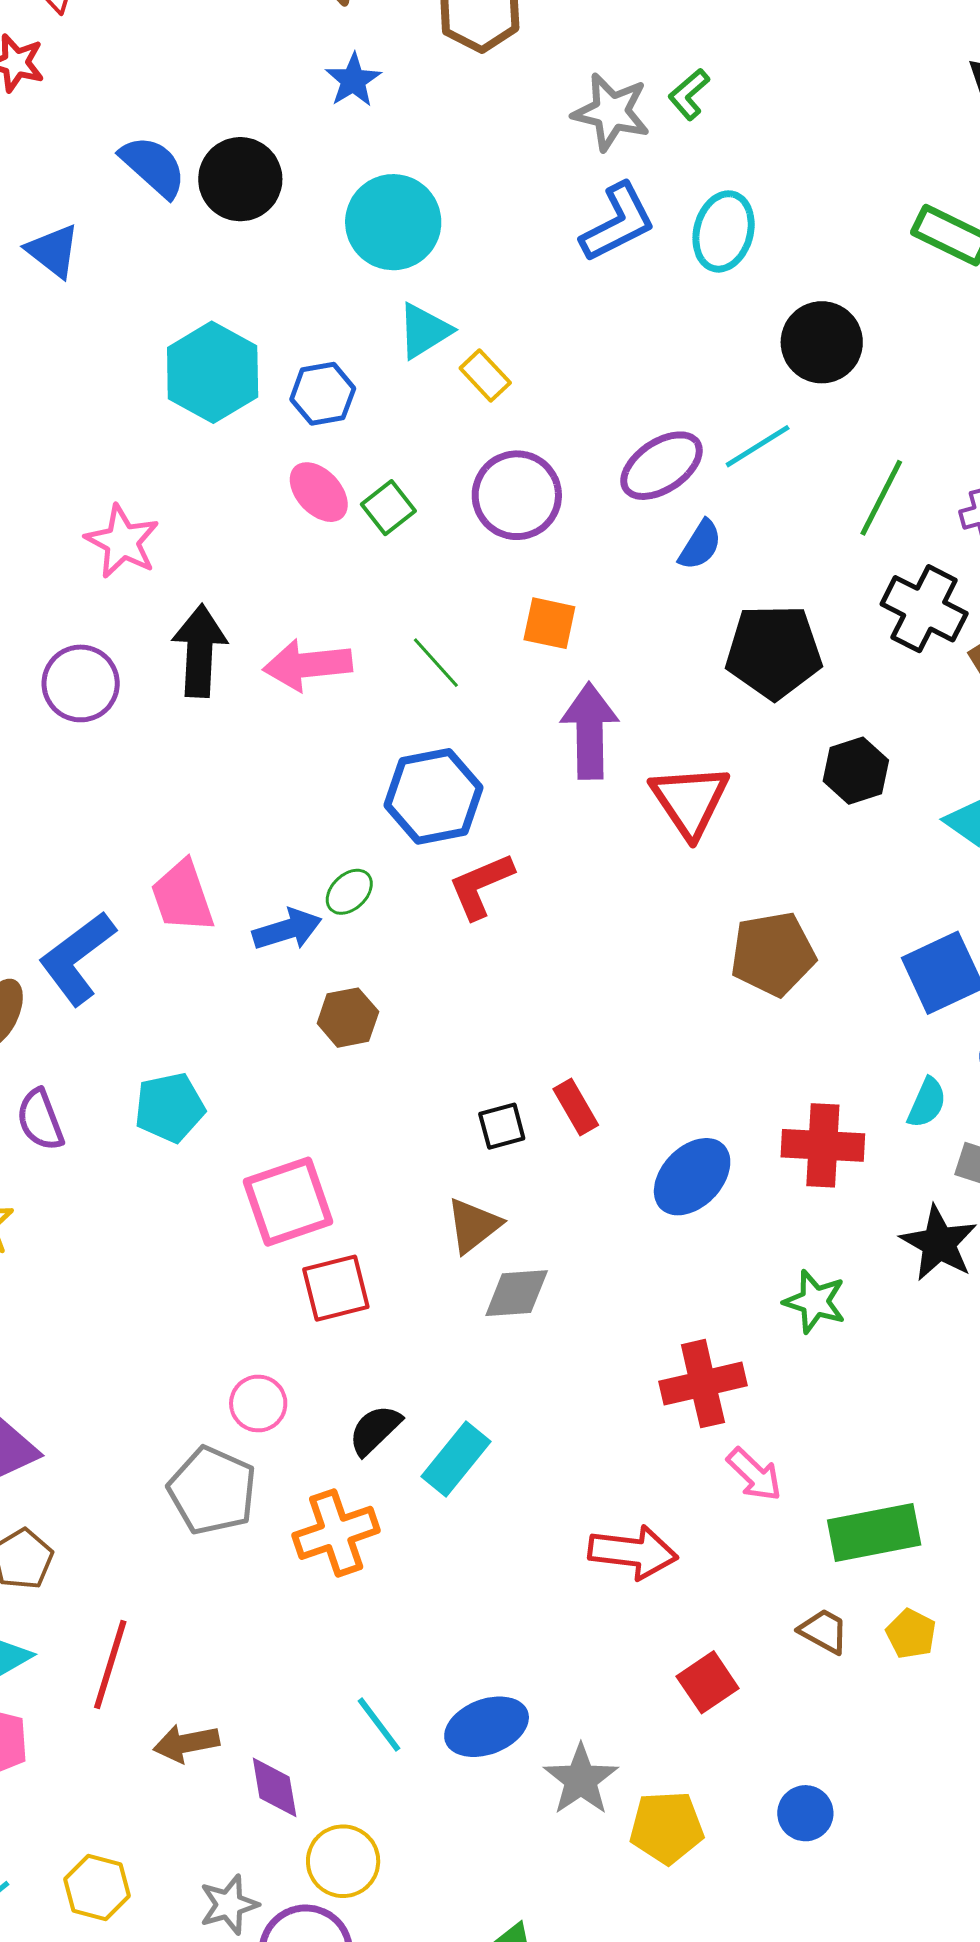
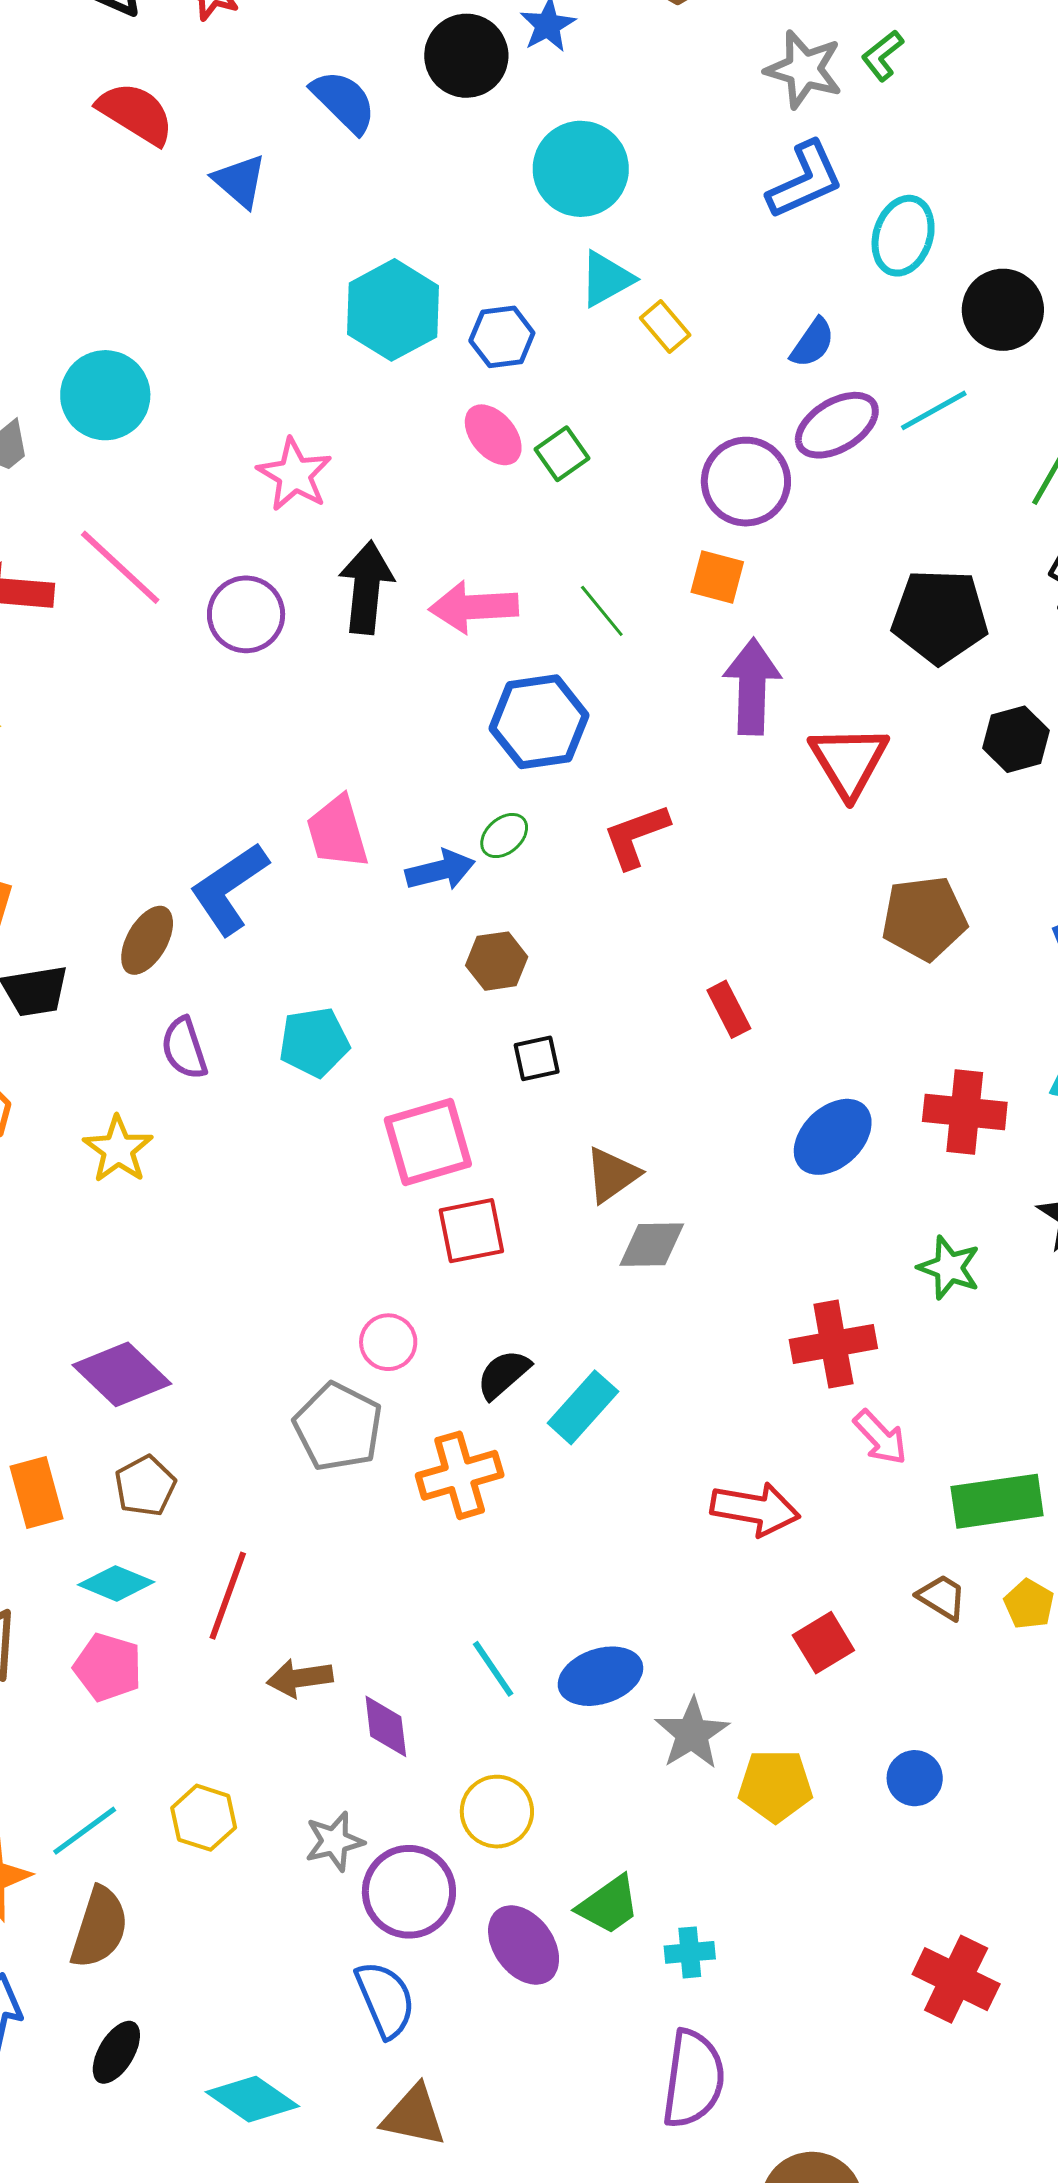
black circle: (240, 179) -> (466, 56), moved
cyan ellipse: (724, 231) -> (903, 236), moved
purple circle: (517, 495) -> (746, 482), moved
blue semicircle: (700, 545) -> (813, 343), moved
blue hexagon: (434, 796) -> (539, 722), moved
red rectangle: (576, 1107) -> (729, 1009), moved
black square: (502, 1126) -> (537, 1058), moved
yellow circle: (343, 1861) -> (497, 1812), moved

